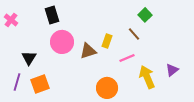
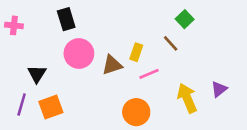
pink cross: (11, 20) -> (14, 25), turned -32
pink line: (127, 58) -> (149, 74), moved

